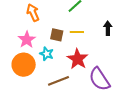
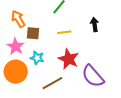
brown square: (57, 35) -> (33, 33), moved

